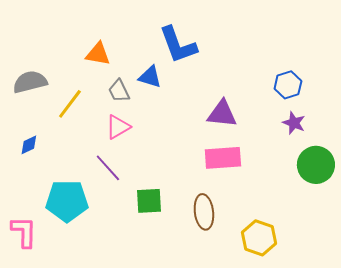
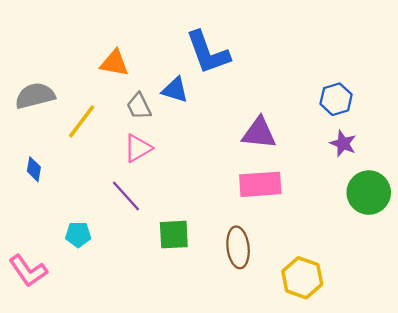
blue diamond: (29, 145) -> (34, 169), turned -55
cyan pentagon: (67, 201) -> (78, 235), size x0.5
pink L-shape: (24, 232) -> (28, 271), turned 144

